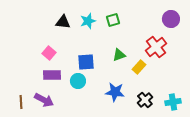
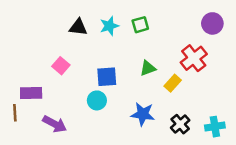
purple rectangle: (52, 75) -> (31, 93), moved
brown line: (21, 102) -> (15, 113), moved

